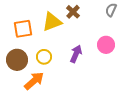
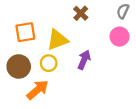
yellow triangle: (52, 22) -> (57, 40), moved
pink circle: (106, 45) -> (120, 37), moved

